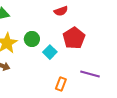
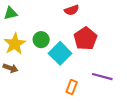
cyan square: (50, 52) -> (60, 53), size x1.5

